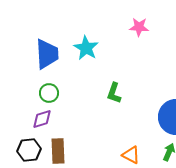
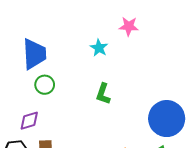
cyan star: (86, 48) -> (99, 48), moved, size x0.7
green circle: (49, 93) -> (45, 85), moved

